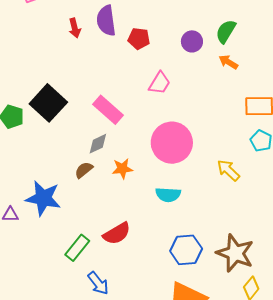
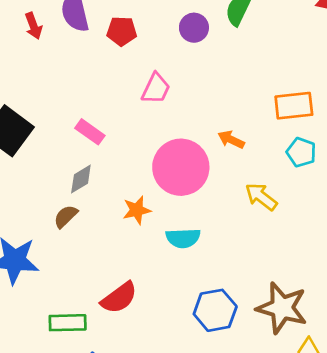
orange arrow: (228, 62) -> (231, 140), moved
pink rectangle: (108, 110) -> (90, 132), size x0.7
orange star: (122, 169) -> (137, 210), moved
green rectangle: (77, 248) -> (68, 323), turned 56

